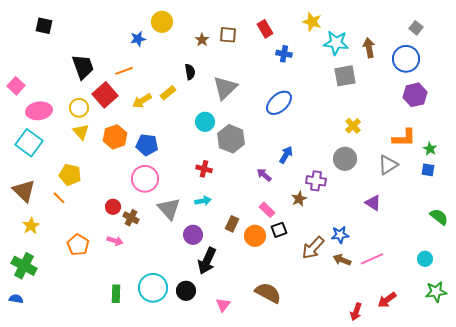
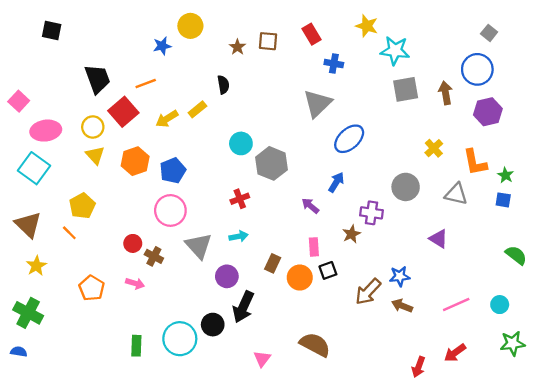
brown arrow: (369, 48) -> (446, 93), moved
gray triangle: (225, 88) -> (317, 103), moved
blue ellipse: (279, 103) -> (349, 139), moved
yellow cross: (353, 126) -> (434, 148), moved
orange L-shape: (404, 138) -> (475, 162), turned 80
blue pentagon: (147, 145) -> (173, 171), turned -30
gray triangle: (388, 165) -> (456, 194), turned 45
red cross: (204, 169) -> (240, 199), turned -35
yellow pentagon: (70, 175) -> (82, 206), turned 30
pink rectangle: (267, 210) -> (314, 247), turned 42
pink line: (372, 259) -> (456, 305), moved
black circle: (186, 291) -> (213, 325), moved

